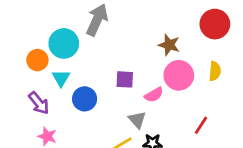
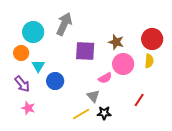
red circle: (215, 24) -> (152, 39), moved
cyan circle: (64, 43) -> (33, 32), moved
purple square: (125, 79) -> (85, 51), moved, size x1.5

